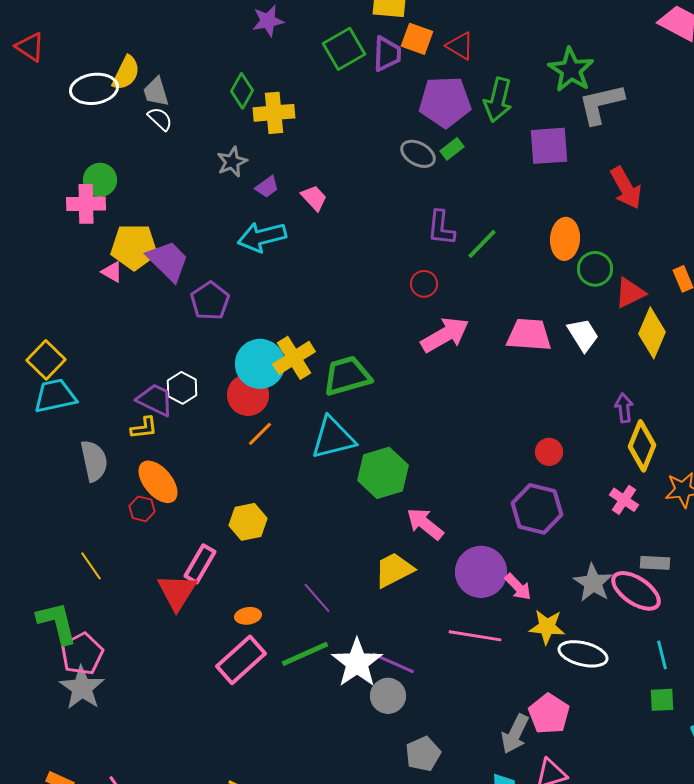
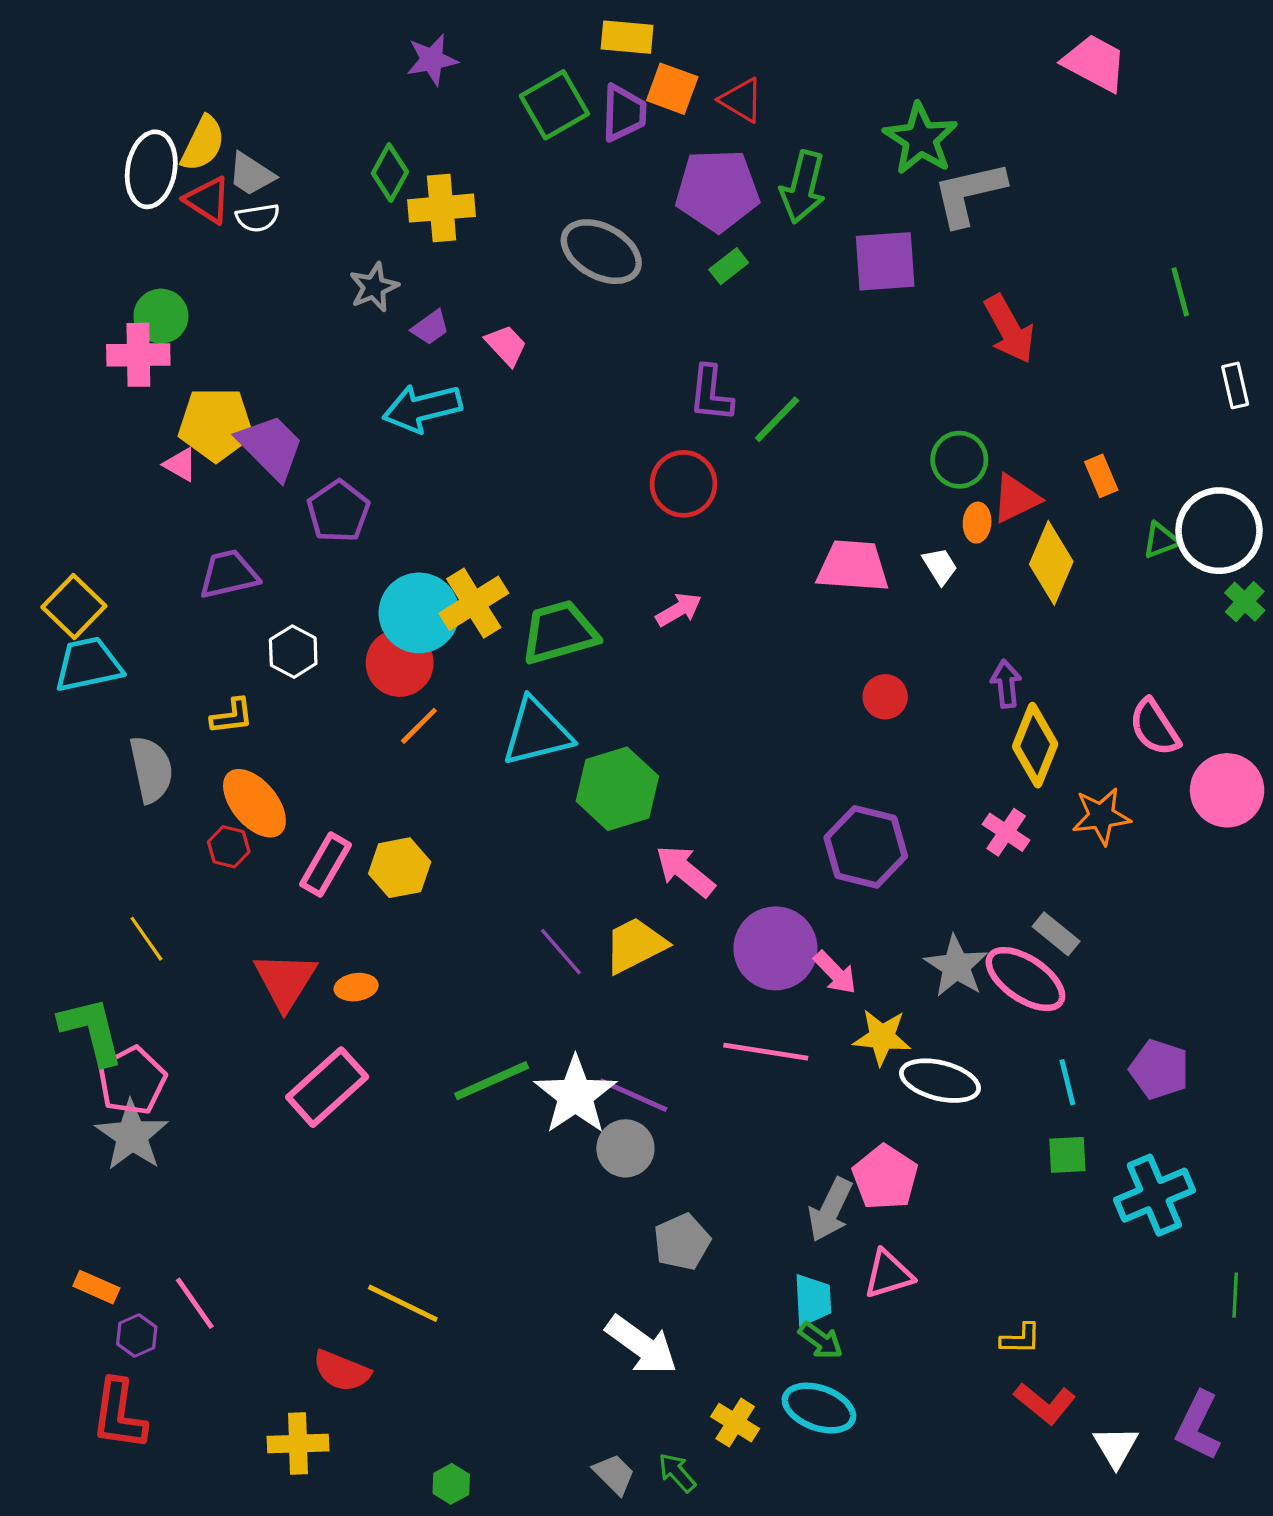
red triangle: (30, 47) -> (208, 200), moved
white ellipse: (94, 89) -> (151, 169), turned -72
gray trapezoid: (156, 92) -> (251, 174), turned -40
white semicircle: (160, 119) -> (258, 218), turned 128
gray ellipse: (418, 154) -> (601, 252), moved, size x1.4
orange ellipse: (565, 239) -> (977, 523), moved, size x0.6
red circle: (424, 284) -> (683, 484), size x1.5
pink arrow: (445, 335) -> (679, 610), moved, size x0.6
white trapezoid: (583, 335) -> (940, 566), size x0.7
purple trapezoid: (155, 400) -> (229, 574), moved, turned -39
red circle: (549, 452) -> (885, 697), moved
gray rectangle: (655, 563) -> (1056, 934), turned 36
pink rectangle: (200, 564) -> (325, 865), moved
purple line: (317, 598) -> (561, 952), moved
orange ellipse: (248, 616) -> (356, 987), moved
pink rectangle: (241, 660) -> (327, 1087), moved

